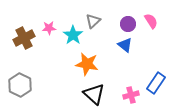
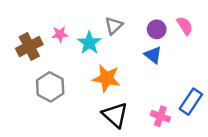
gray hexagon: (20, 85) -> (50, 87), moved
pink cross: (131, 95) -> (160, 116), turned 35

